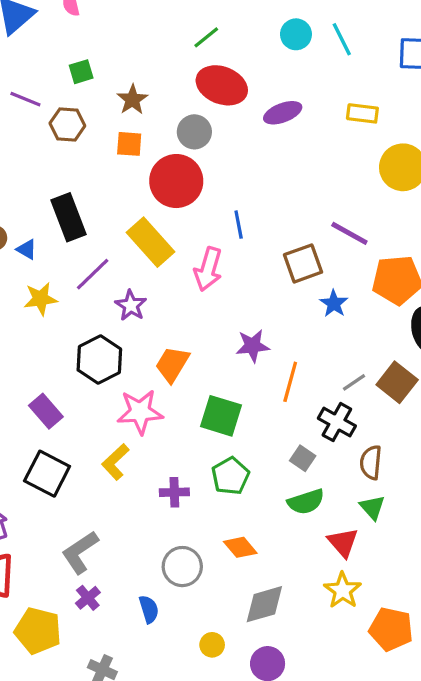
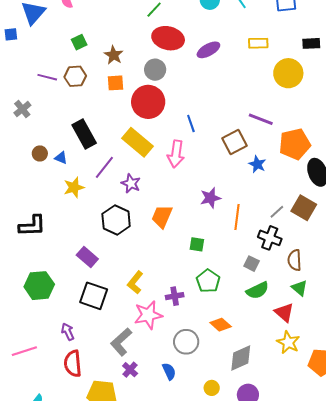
purple line: (25, 99) -> (47, 77), moved
pink star: (140, 412) -> (148, 315), moved
green square: (221, 416) -> (197, 244), size x0.6

